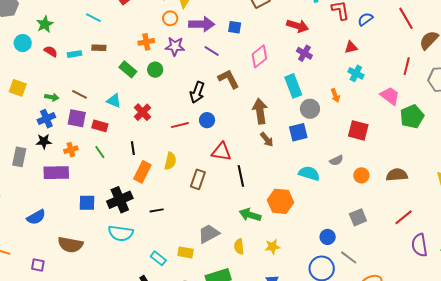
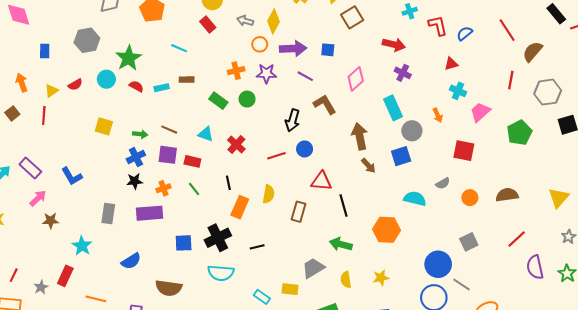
green star: (45, 24) -> (129, 58), size x1.4
pink trapezoid: (390, 96) -> (480, 112), moved, turned -75
gray rectangle: (19, 157) -> (108, 213), moved
green arrow: (250, 215) -> (341, 244), moved
blue circle: (328, 237) -> (438, 264), size x1.6

